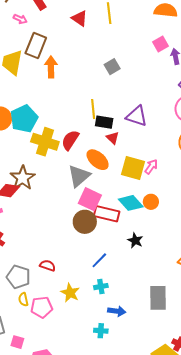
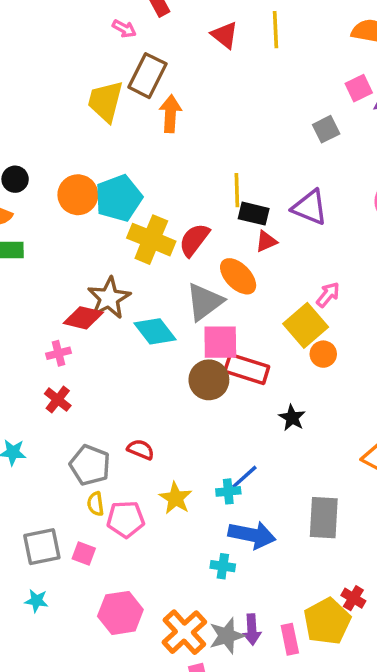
gray square: (112, 67) -> (326, 129), moved
red triangle: (113, 138) -> (266, 241), turned 48
yellow square: (133, 168) -> (306, 325), moved, turned 30
pink square: (90, 199) -> (220, 342), turned -30
cyan diamond: (131, 203) -> (155, 331), moved
blue line: (99, 260) -> (244, 477), moved
blue arrow: (117, 311) -> (252, 535), size x1.5
pink square: (17, 342) -> (84, 554), moved

